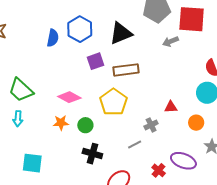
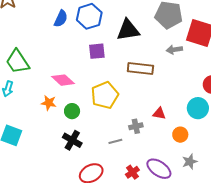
brown rectangle: (126, 70) -> (140, 68), moved

